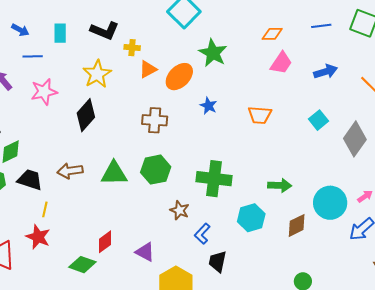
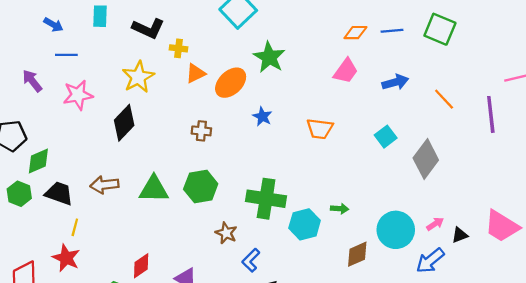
cyan rectangle: (60, 33) -> (100, 16), moved
orange diamond: (272, 34) -> (355, 33), moved
brown cross: (155, 120) -> (201, 131), size x0.7
green arrow: (280, 185) -> (340, 209), size x0.7
cyan hexagon: (251, 218) -> (305, 224), moved

